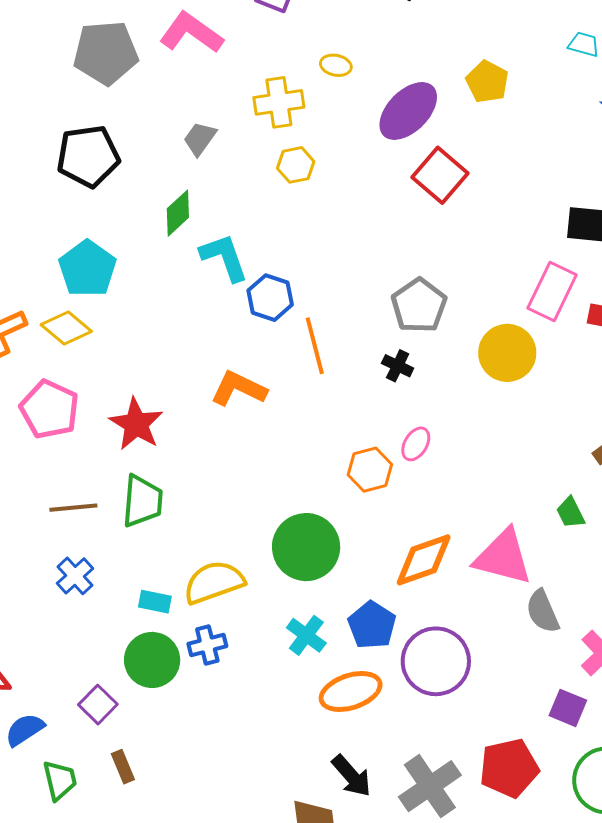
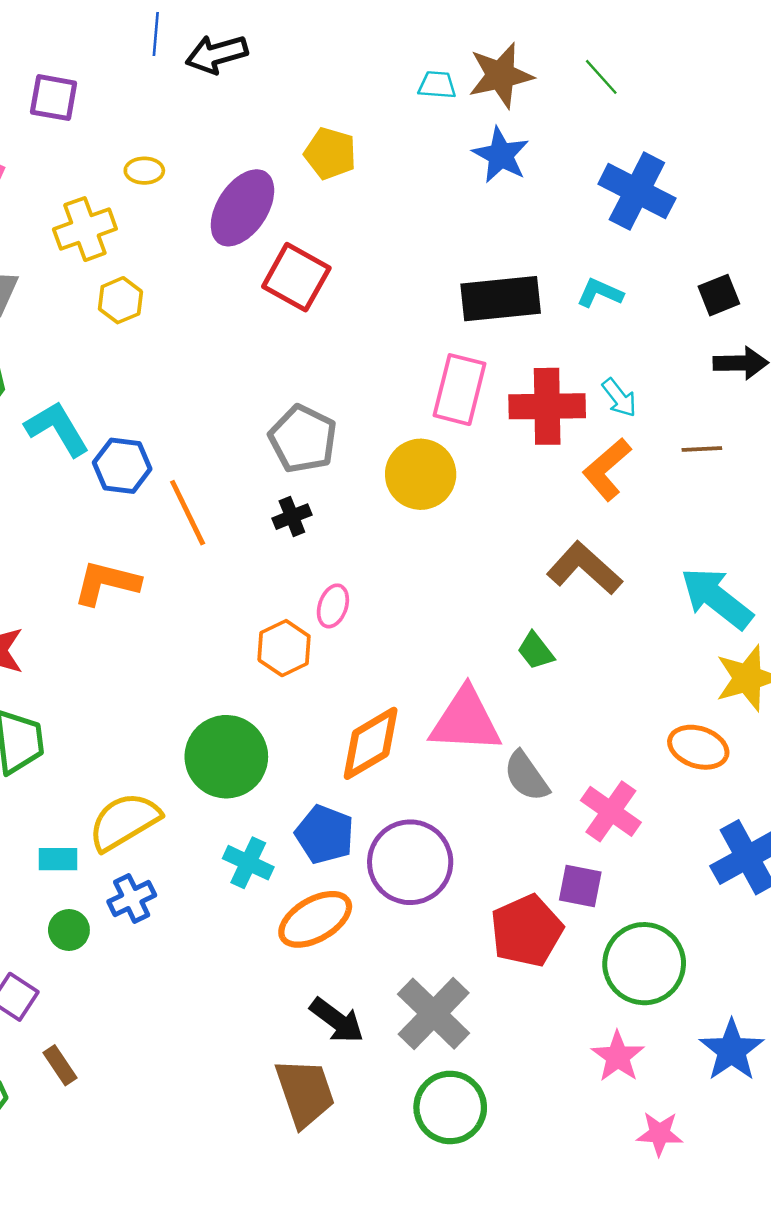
black cross: (398, 366) -> (292, 517), turned -36
green circle: (152, 660) -> (69, 930), size x0.6
red pentagon: (509, 768) -> (527, 931), moved

